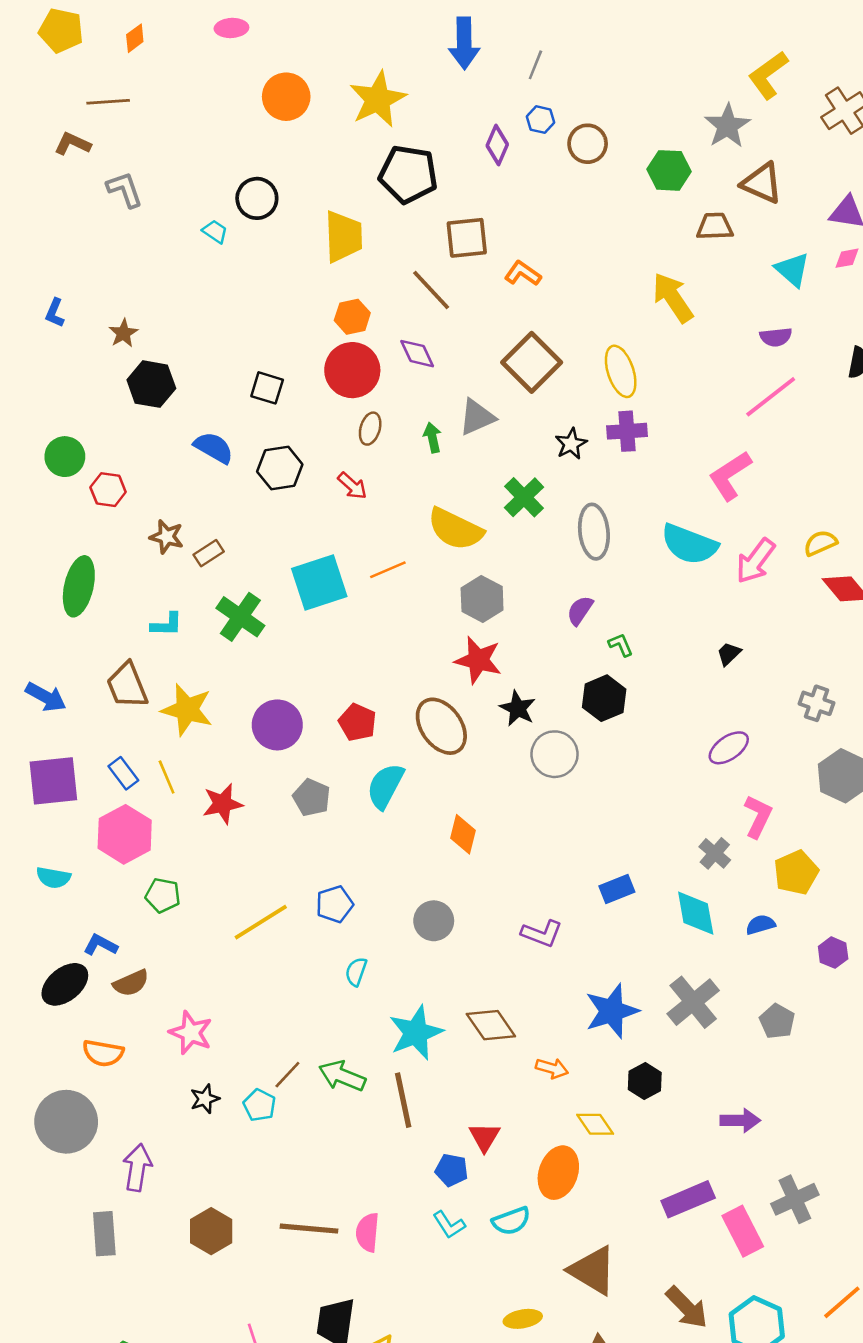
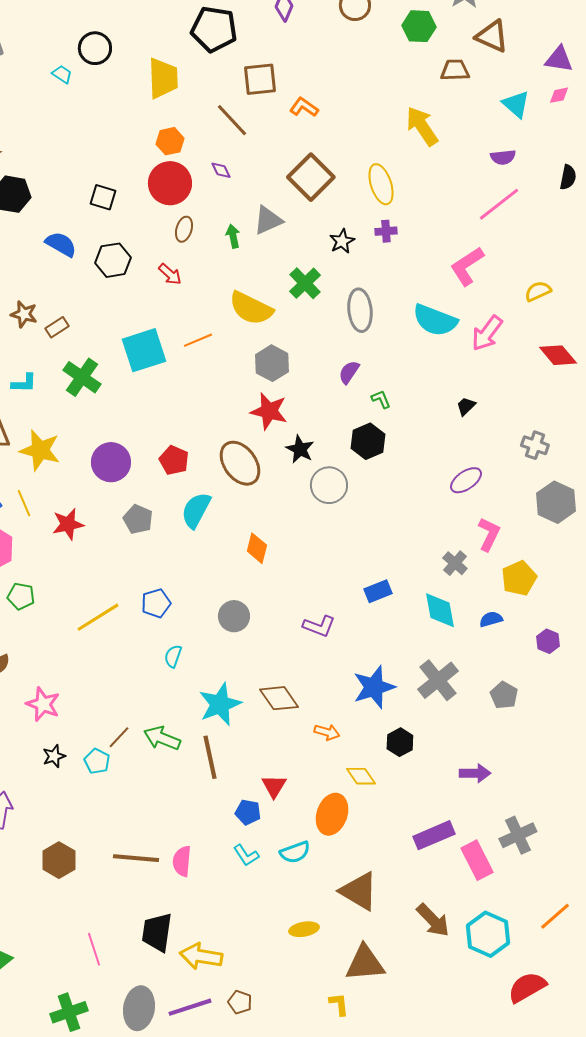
purple diamond: (417, 354) -> (221, 170), size x0.7
purple cross: (627, 431) -> (386, 231), size x0.7
yellow semicircle: (820, 543) -> (538, 291), moved

